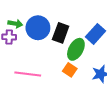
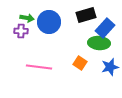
black rectangle: (61, 33) -> (86, 15), moved, turned 54
green ellipse: (76, 49) -> (99, 43), moved, turned 65

